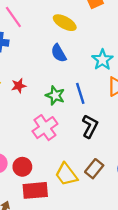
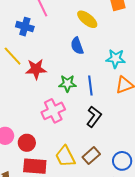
cyan star: (102, 60) -> (116, 59), turned 30
red star: (19, 86) -> (36, 69), size x1.5
green star: (55, 95) -> (67, 83), turned -30

